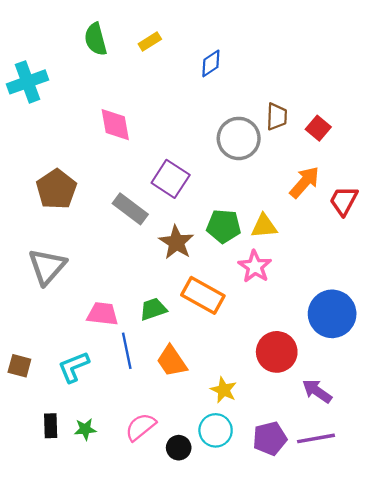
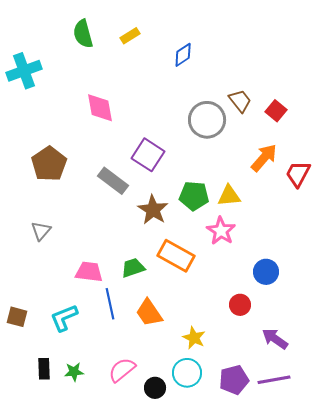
brown trapezoid: (277, 117) -> (240, 101), turned -40
gray triangle: (47, 267) -> (41, 231), size x0.6
blue circle: (332, 314) -> (266, 272), moved, size x0.6
red circle: (277, 352) -> (240, 305), size x0.6

